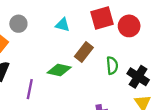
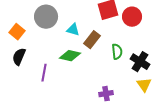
gray circle: (18, 24) -> (46, 17), moved, size x1.5
cyan triangle: (62, 25) -> (73, 30), moved

